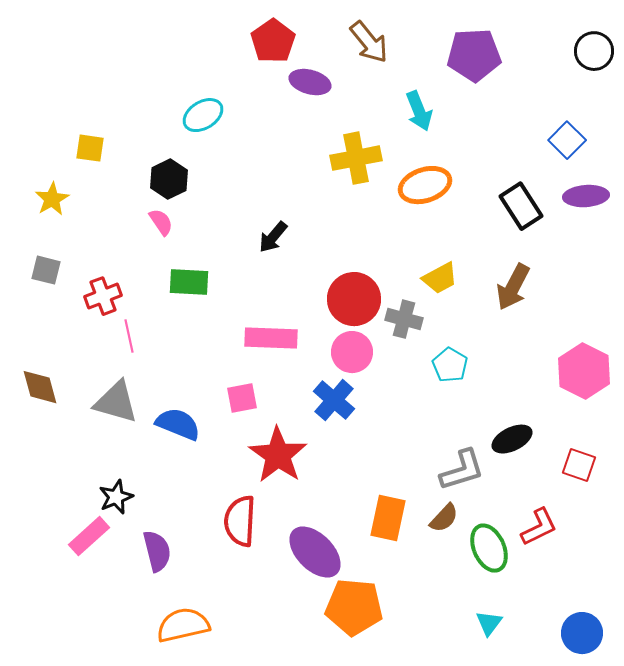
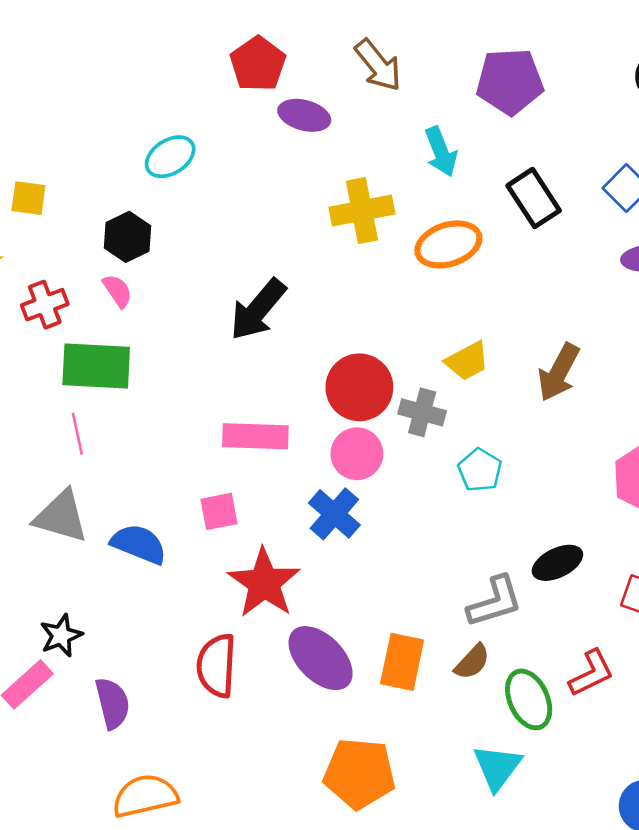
black rectangle: (521, 206) -> (534, 198), moved
black arrow: (273, 237) -> (258, 310), size x1.6
green rectangle: (189, 282) -> (96, 366), moved, size x1.4
red cross: (103, 296) -> (45, 305), moved
purple ellipse: (315, 552) -> (321, 658), moved
cyan triangle: (489, 623) -> (497, 767), moved, size x1.5

